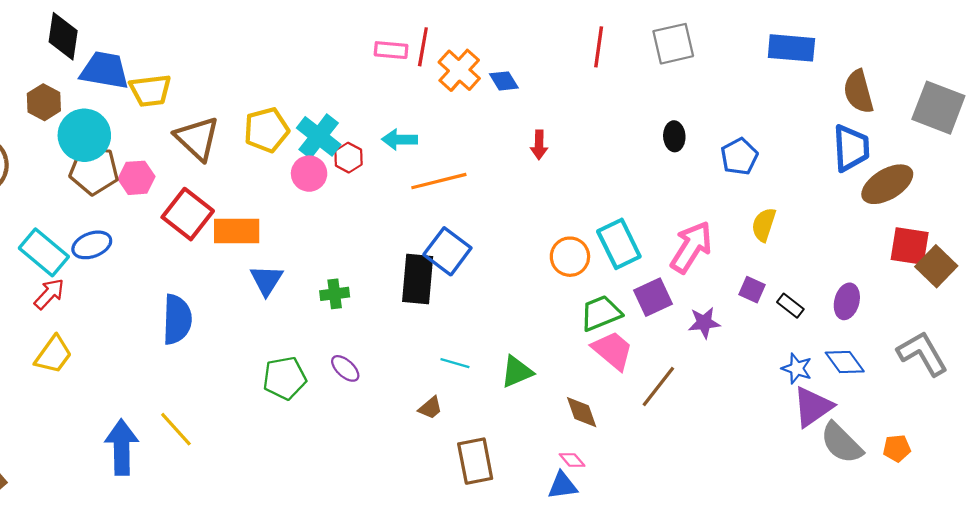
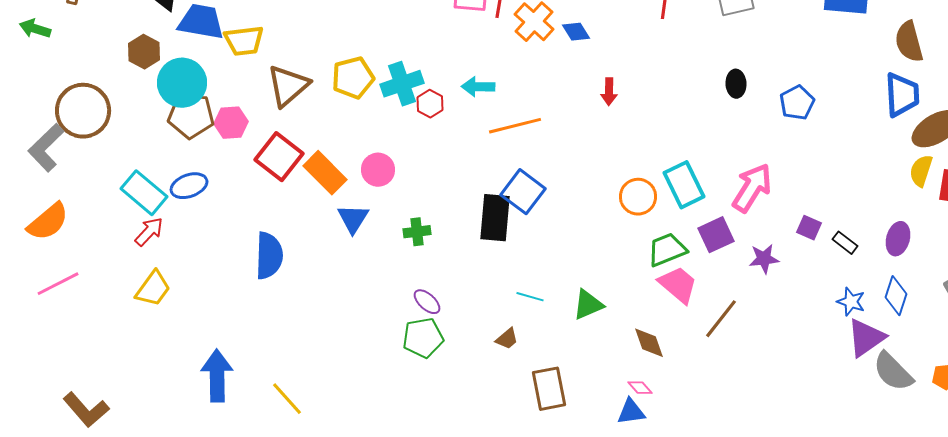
cyan cross: (319, 136) -> (402, 84), turned 33
brown triangle: (197, 138) -> (288, 86), turned 36
pink circle: (309, 174) -> (378, 170), moved
yellow semicircle: (764, 225) -> (921, 171), moved
orange rectangle: (237, 231) -> (325, 173), turned 45
blue diamond: (845, 362) -> (896, 296), turned 54
green pentagon: (285, 378) -> (423, 338), moved
yellow line: (176, 429) -> (287, 399), moved

